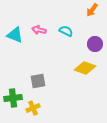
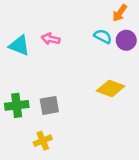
cyan semicircle: (66, 31) -> (103, 36), moved
purple circle: (95, 44) -> (126, 40), moved
green cross: (13, 98) -> (17, 105), moved

